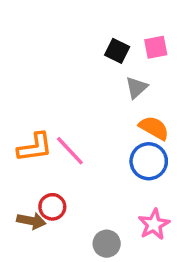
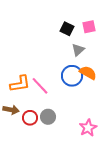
blue circle: (149, 161) -> (72, 76), moved
brown arrow: (31, 221) -> (11, 110), moved
gray circle: (107, 244) -> (48, 117), moved

